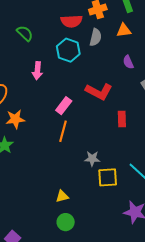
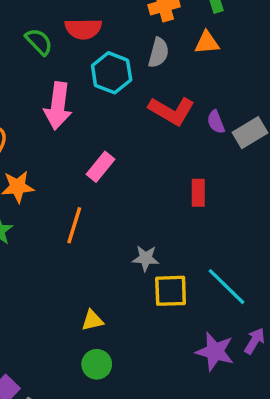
red semicircle: (71, 21) -> (83, 29), moved
purple semicircle: (128, 62) -> (216, 122), moved
pink arrow: (37, 71) -> (58, 106), size x1.5
red L-shape: (99, 92) -> (172, 111), moved
orange line: (63, 131) -> (74, 225), moved

